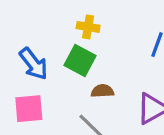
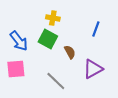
brown semicircle: (102, 91) -> (70, 52), moved, turned 64

